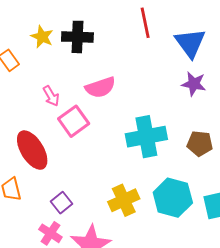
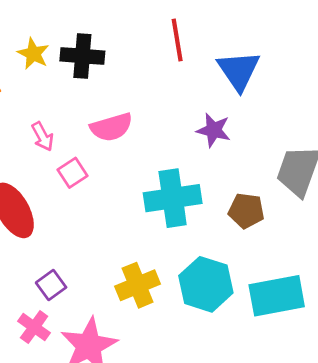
purple star: (194, 84) -> (214, 130), moved
pink square: (74, 121) -> (73, 173), size x0.7

